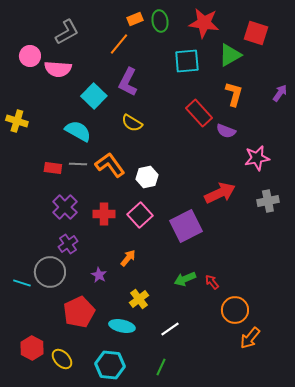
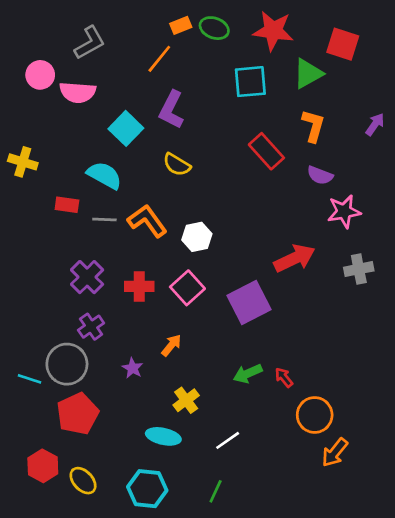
green ellipse: (160, 21) -> (214, 28), turned -60
purple semicircle: (226, 131) -> (320, 175), moved
red rectangle: (53, 168) -> (67, 205), moved
red pentagon: (79, 312) -> (78, 414), moved

